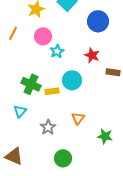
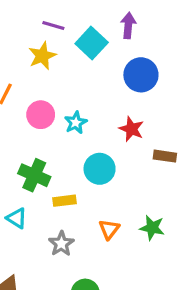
pink circle: (43, 36) -> (41, 115), moved
yellow rectangle: (52, 91) -> (65, 201), moved
cyan triangle: (20, 111) -> (17, 218), turned -40
green star: (105, 136) -> (152, 228), moved

